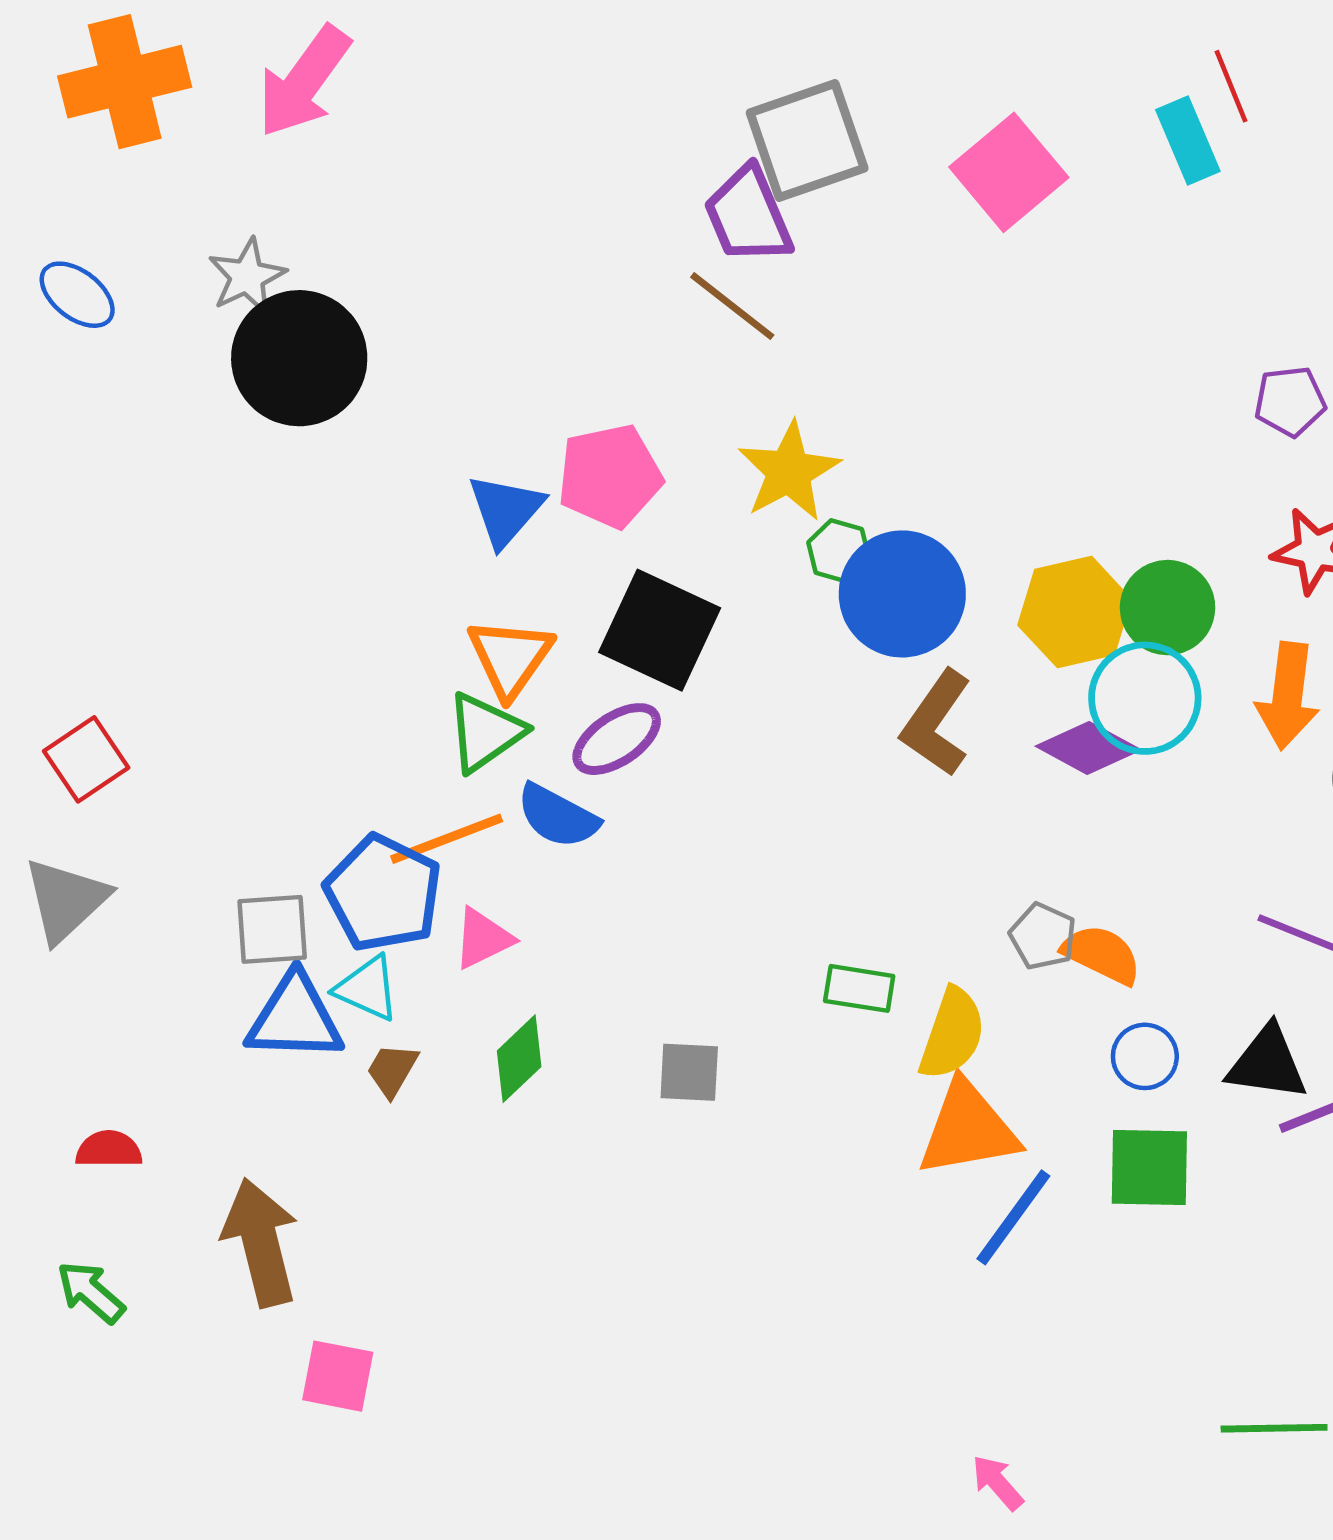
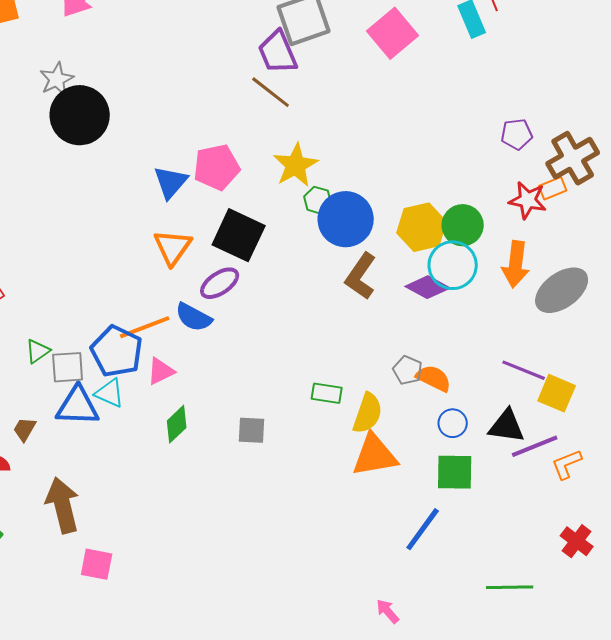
green triangle: (485, 732) -> (38, 351), moved, size x0.7
brown trapezoid: (392, 1070) -> (25, 429), moved
blue line: (1013, 1217) -> (423, 529), moved

